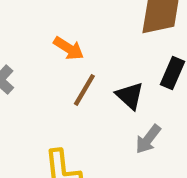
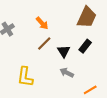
gray arrow: (148, 139) -> (67, 73), turned 64

